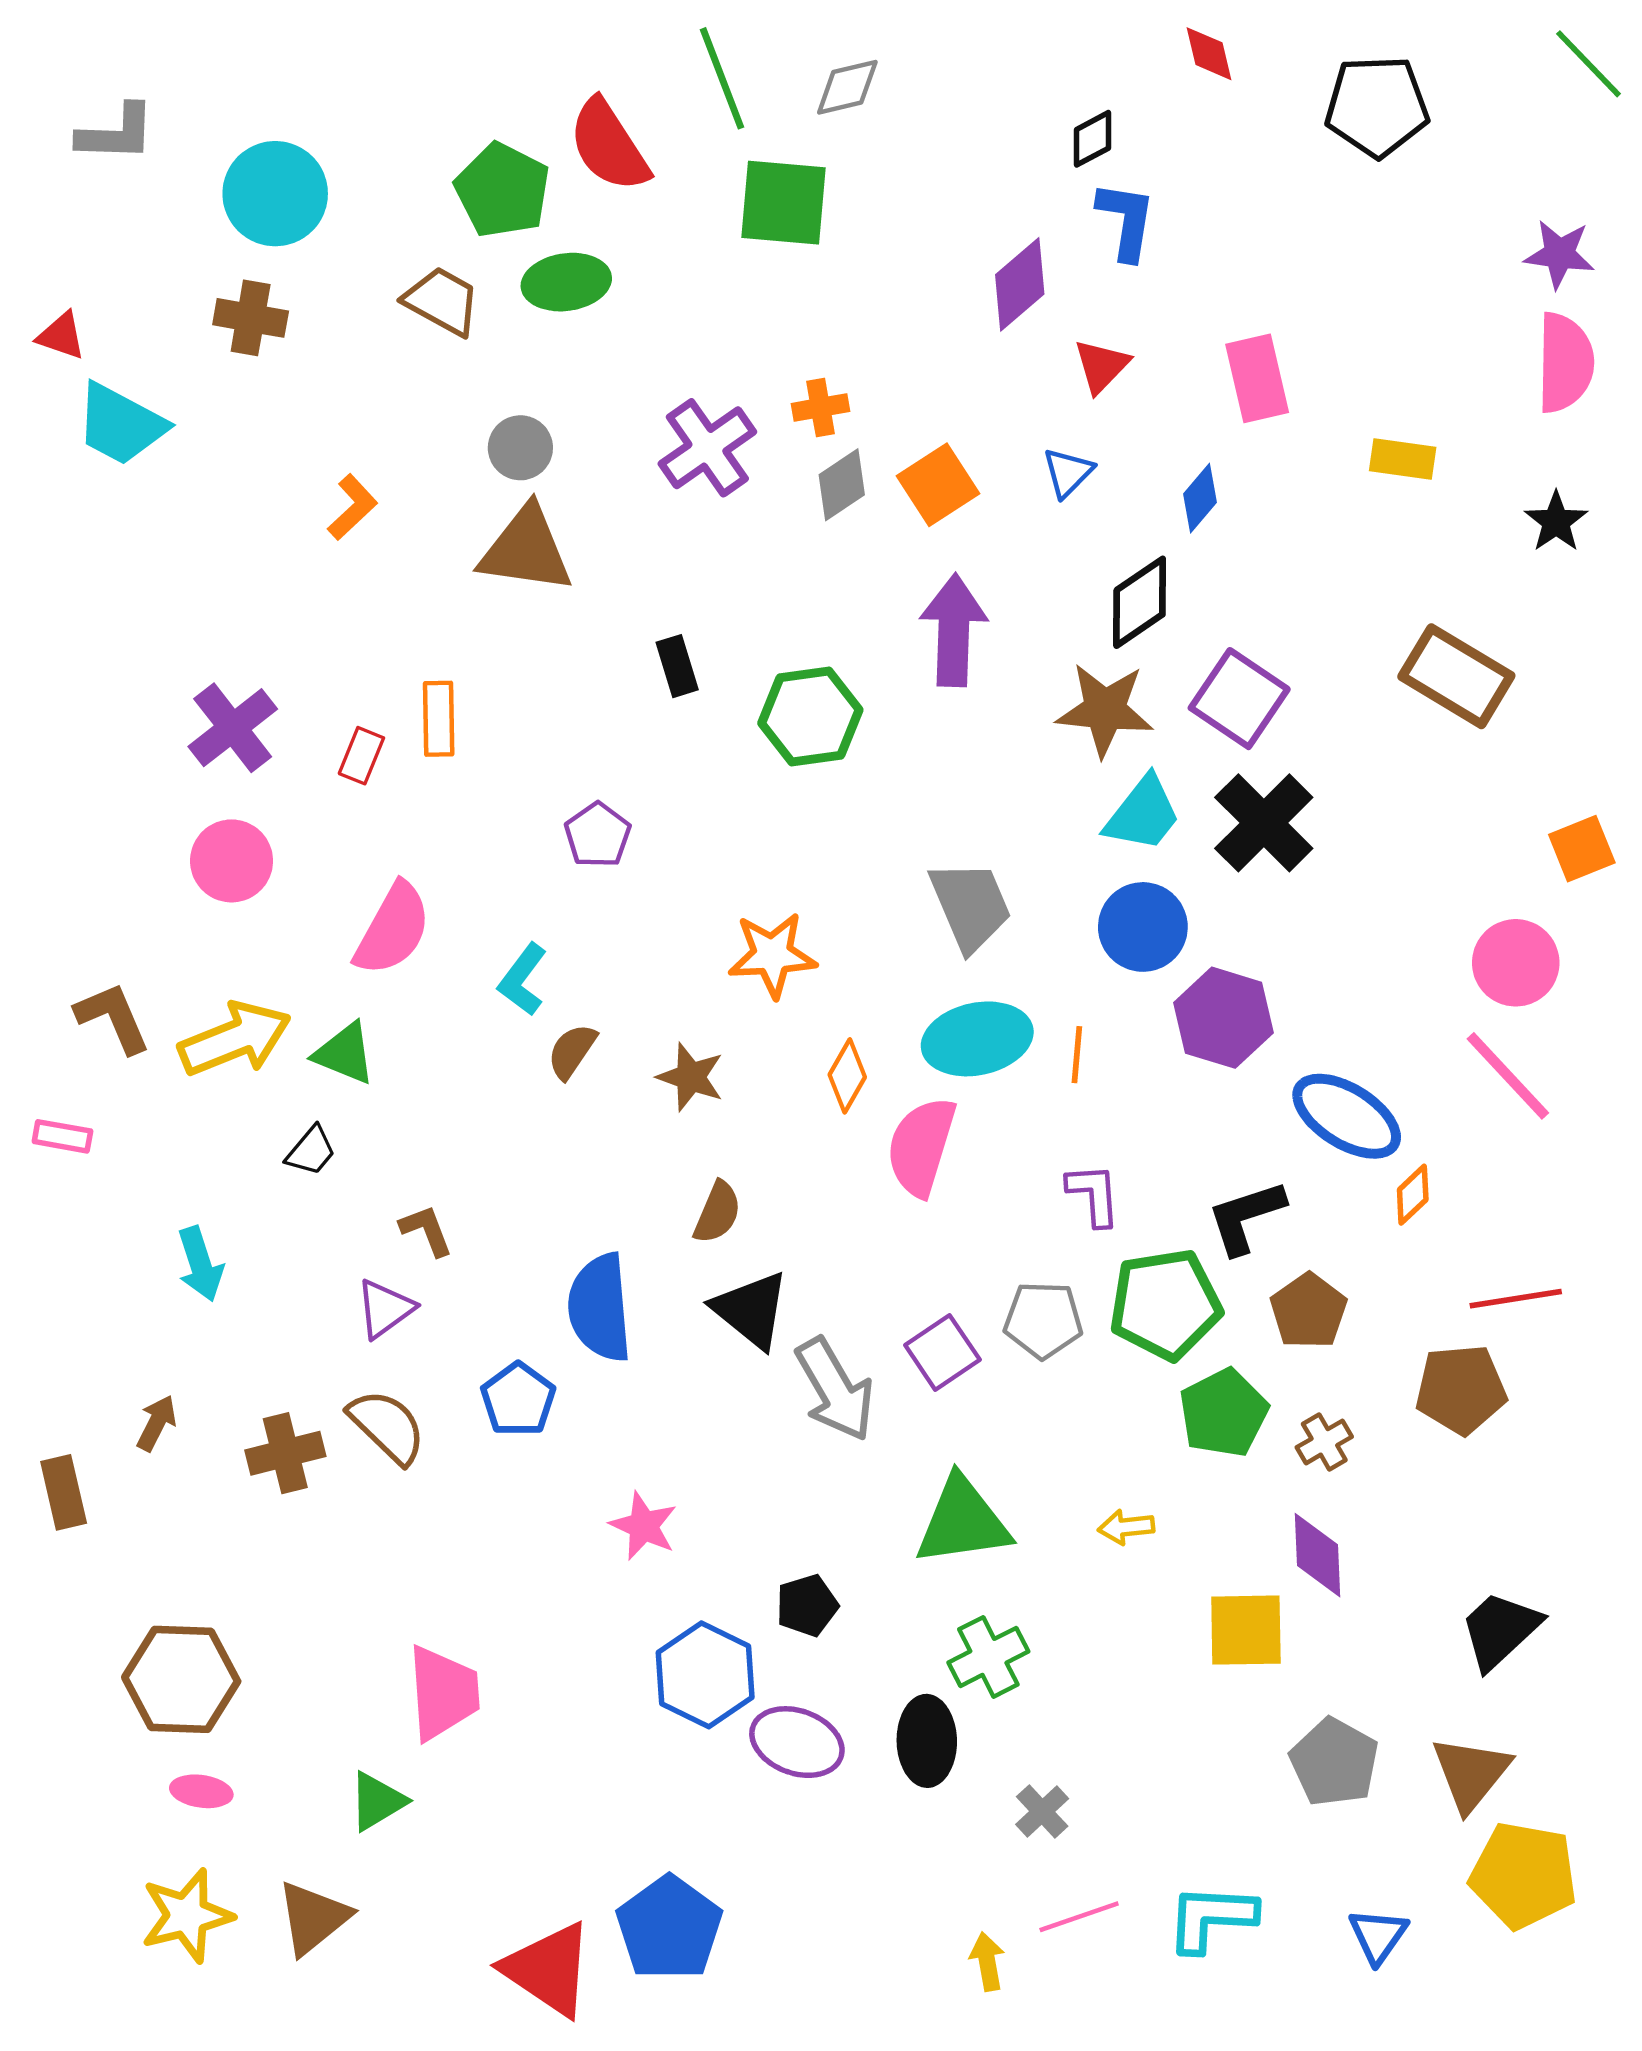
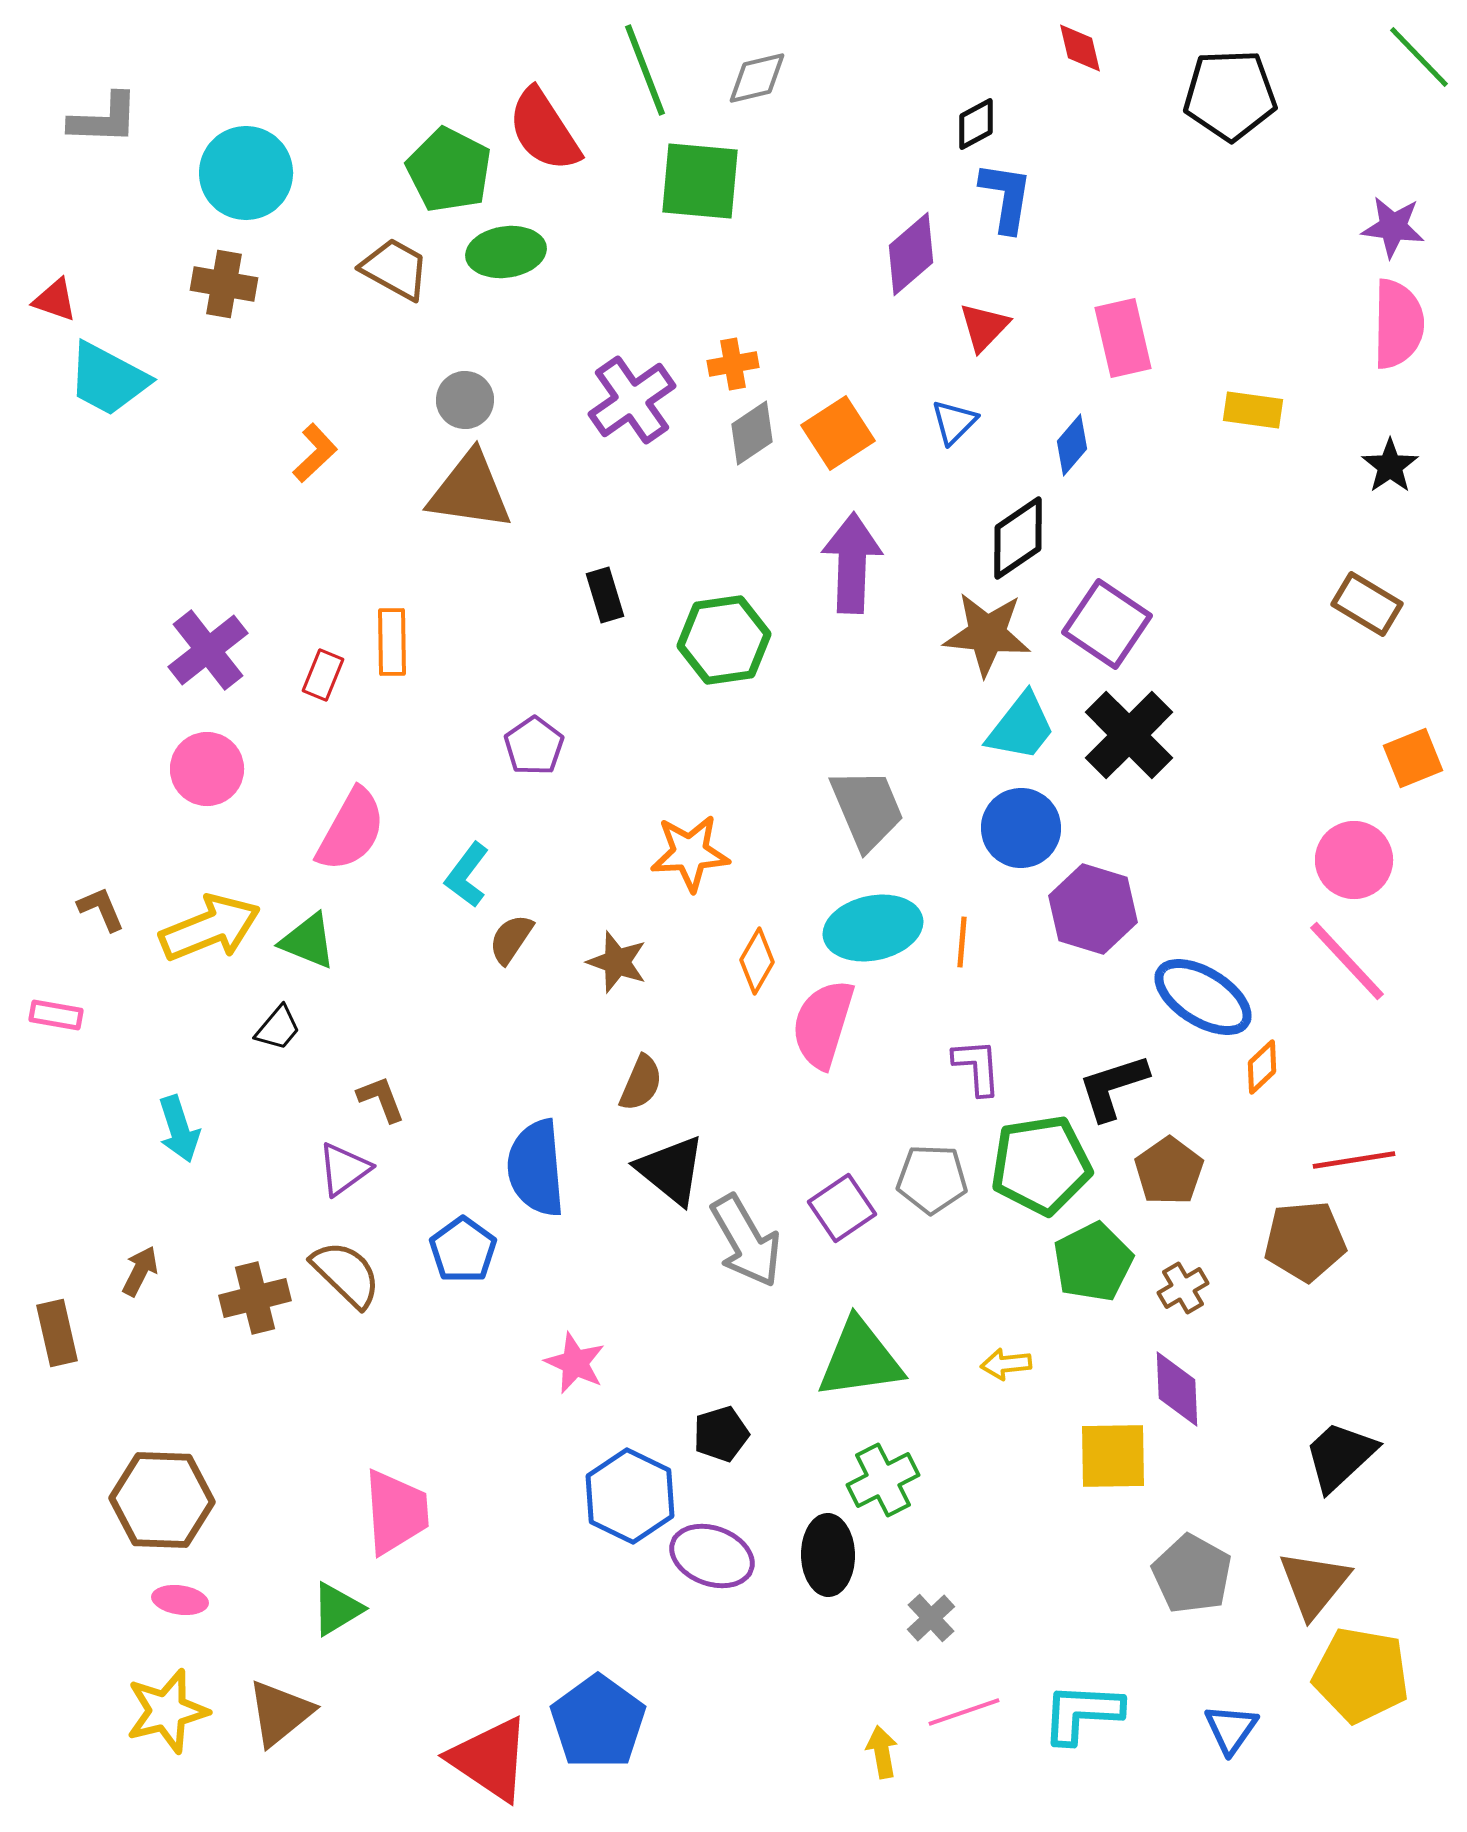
brown rectangle: (1456, 676) -> (1367, 604), moved, size x0.7
brown L-shape: (113, 1018) -> (101, 909), size x0.7

